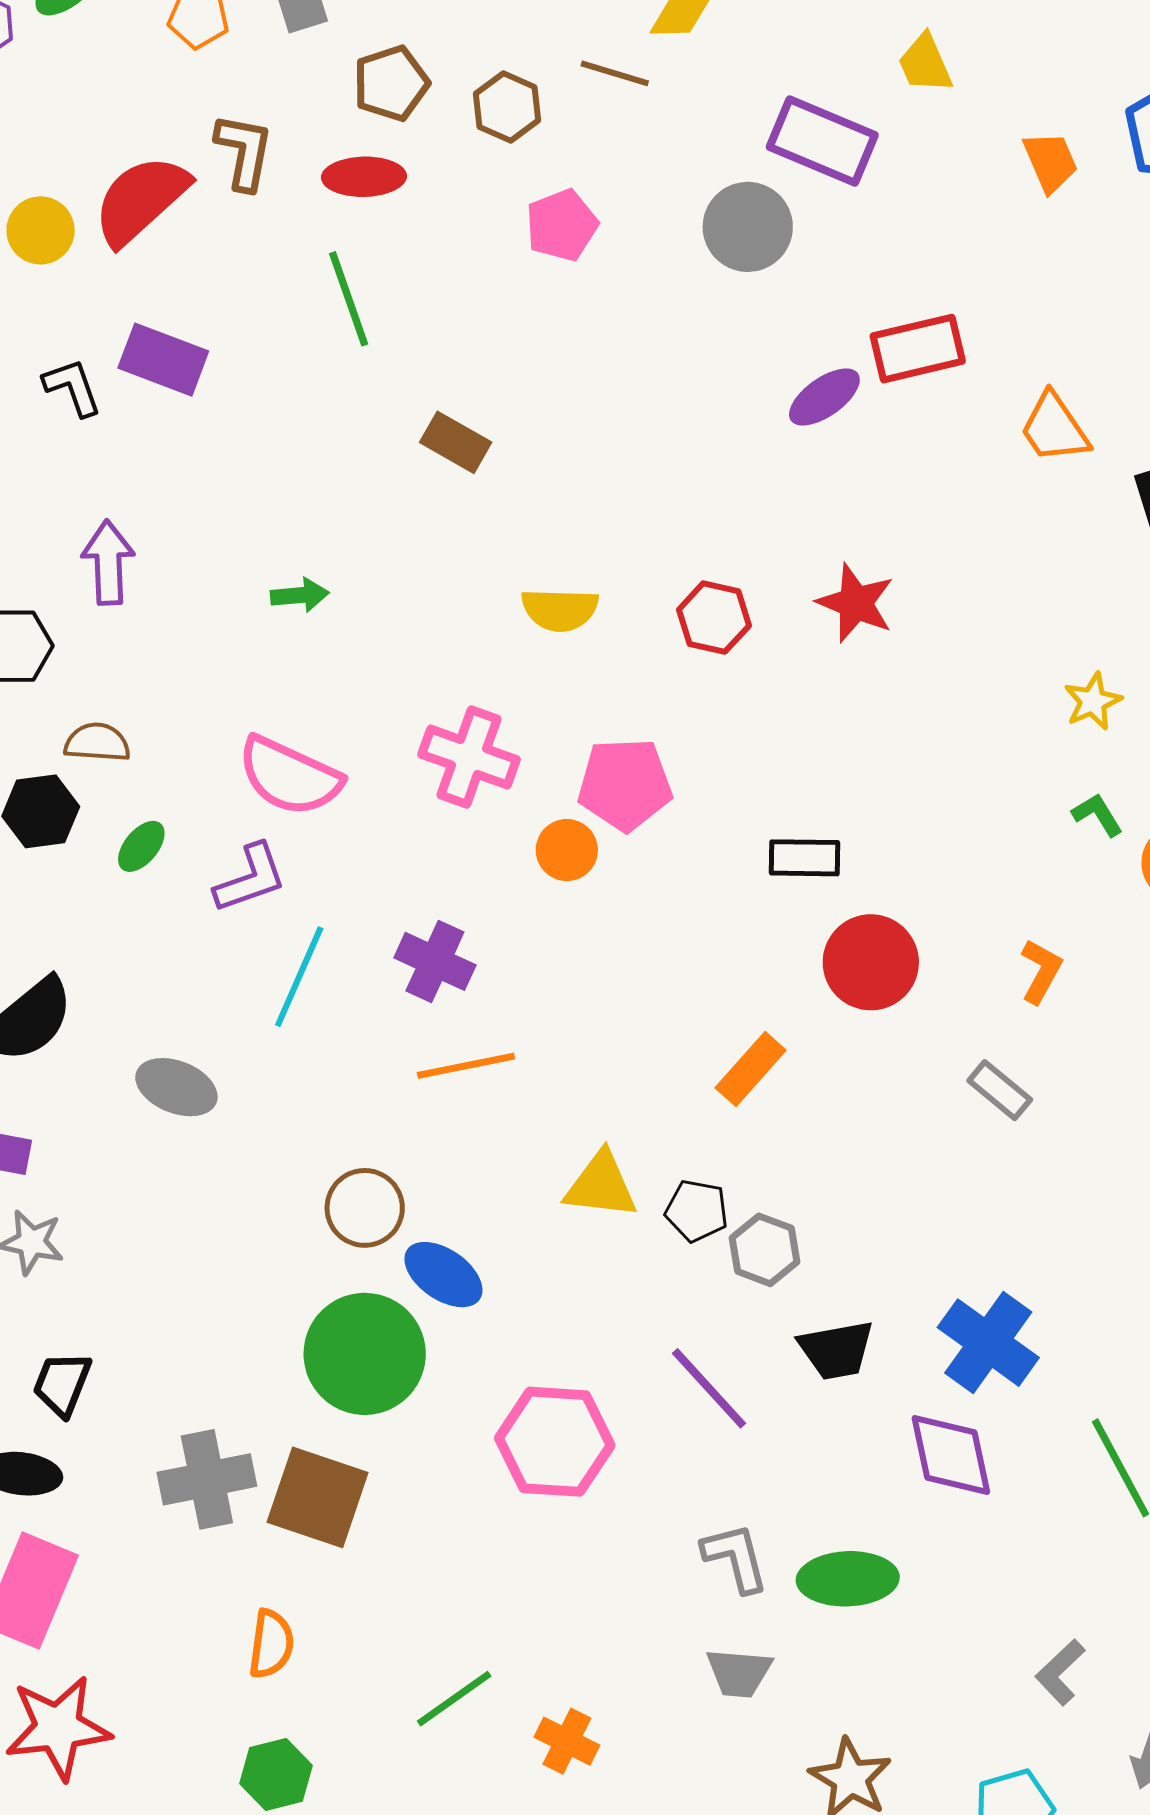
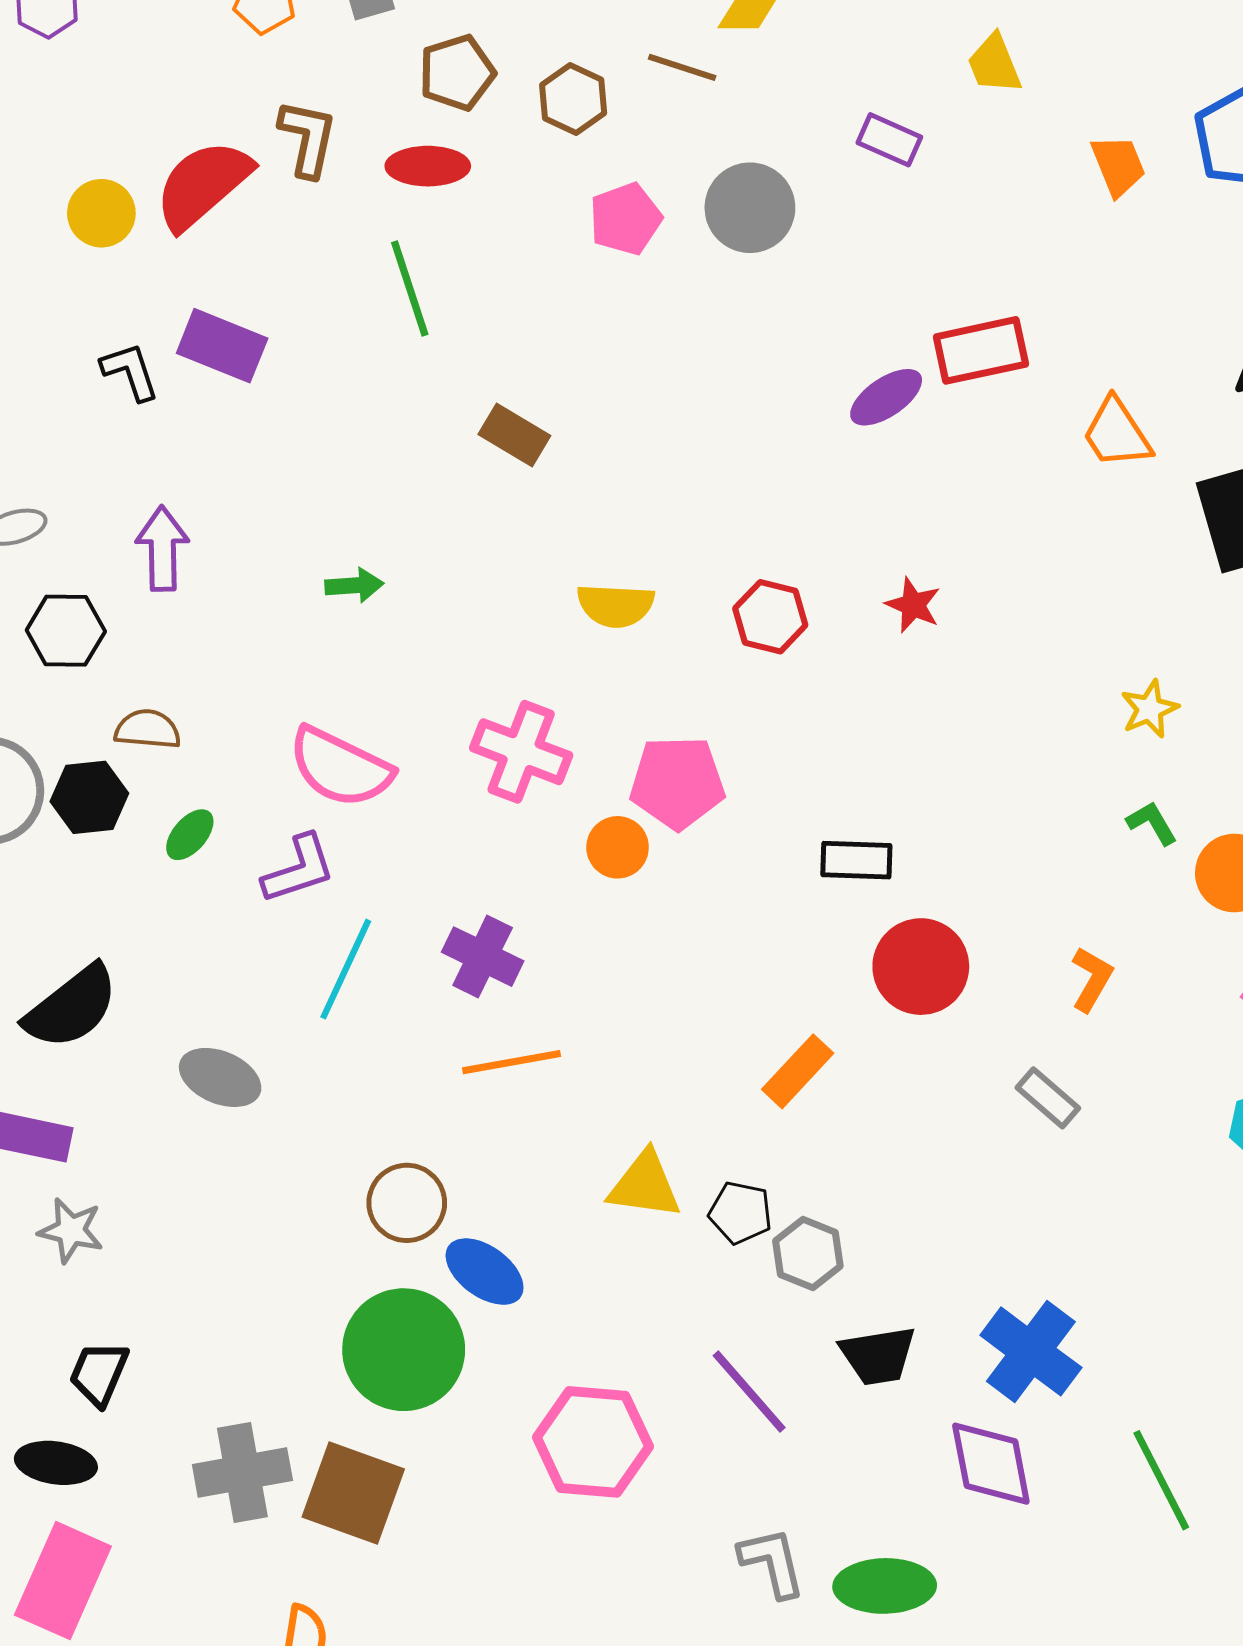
purple rectangle: (822, 141) -> (889, 140), size x0.6
gray circle: (748, 227) -> (750, 208), moved
red star: (856, 603) -> (913, 605), size x0.7

